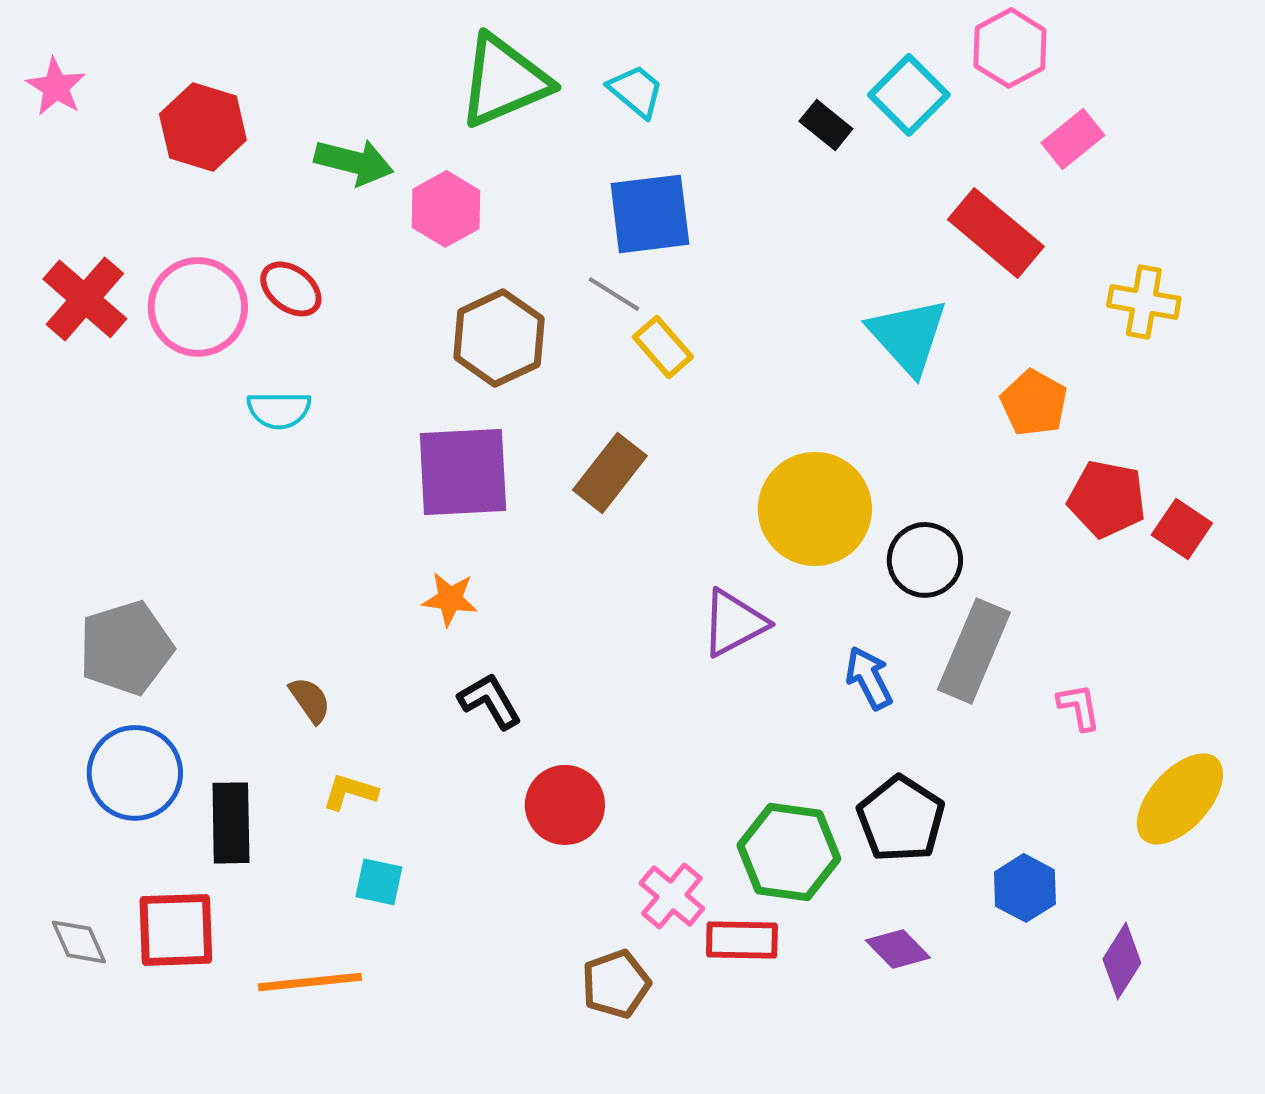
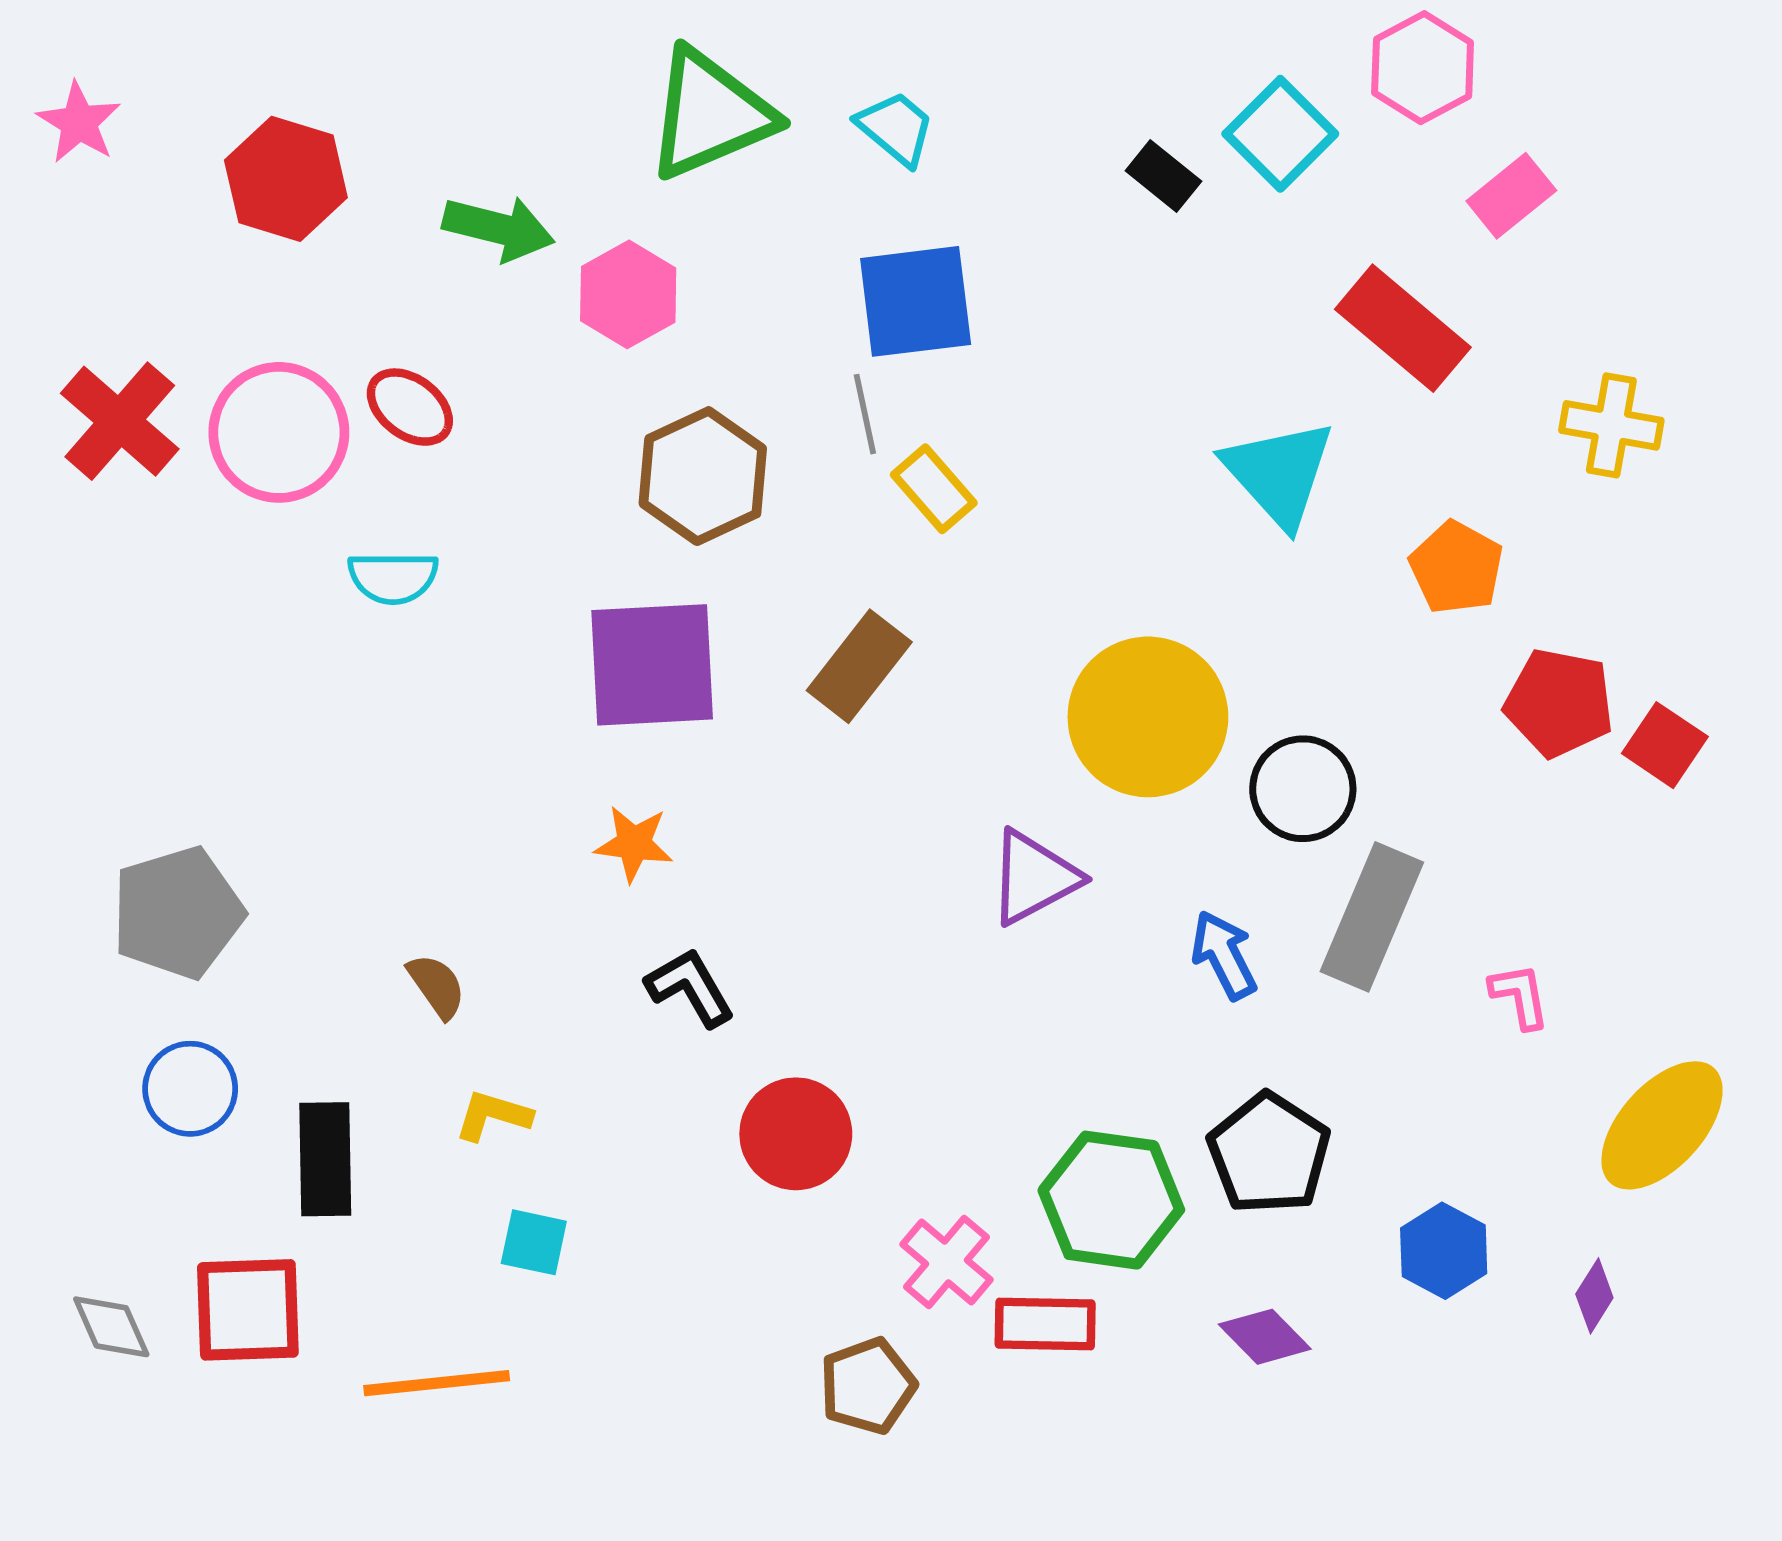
gray line: (614, 294) -> (865, 414), turned 46
blue circle: (135, 773) -> (190, 1089), size x0.7
purple diamond: (1122, 961) -> (1594, 1296), moved, size x0.7

